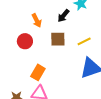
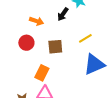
orange arrow: (37, 20) -> (37, 21), turned -40
brown square: (58, 39) -> (55, 47), moved

